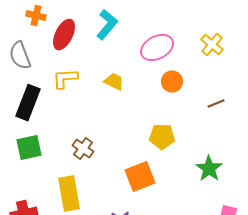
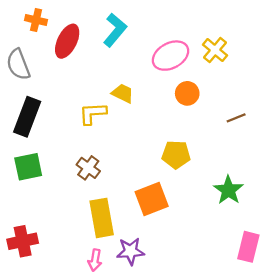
yellow cross: (212, 45) -> (215, 50), moved
yellow L-shape: (65, 79) -> (93, 113), moved
yellow rectangle: (69, 194) -> (102, 218), moved

